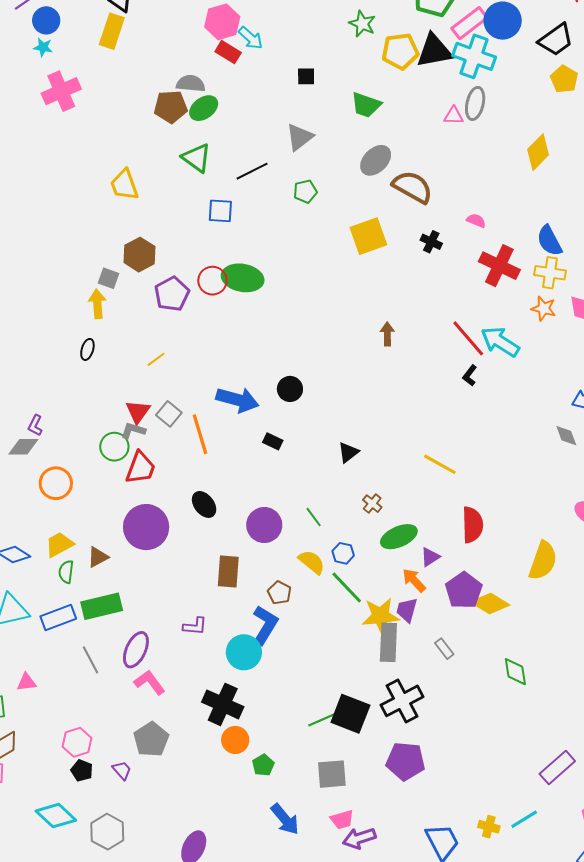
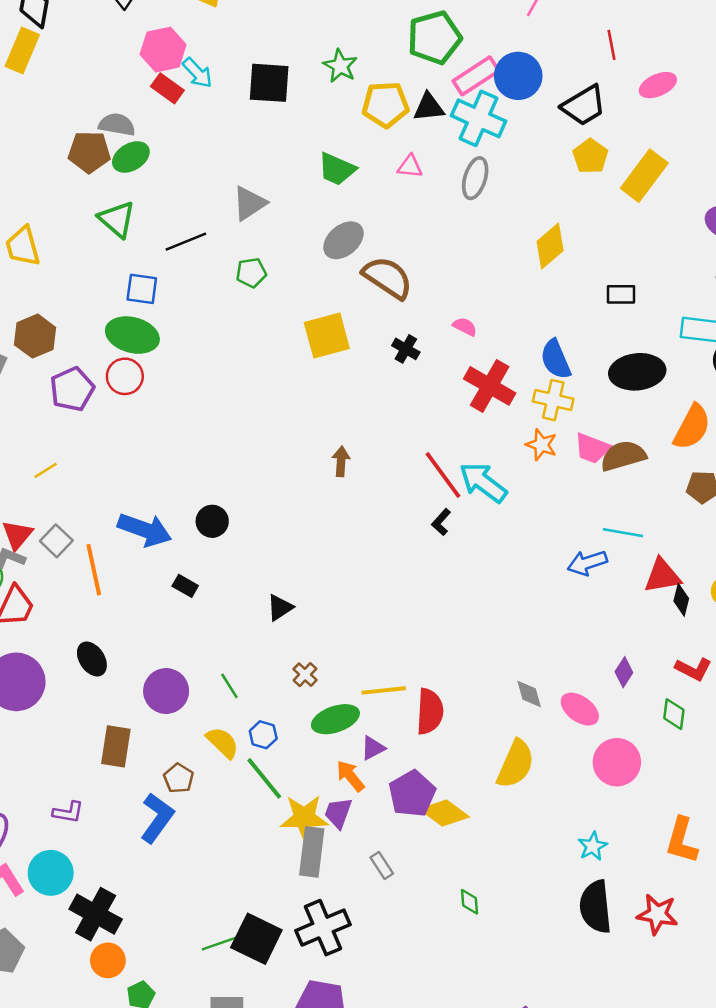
black triangle: (434, 51) -> (429, 107), size x0.7
black square: (306, 76) -> (269, 83), moved, size x1.8
pink triangle: (454, 116) -> (410, 166), moved
green ellipse: (243, 278) -> (132, 335), moved
gray diamond: (566, 436) -> (529, 694), moved
yellow line: (440, 464) -> (384, 690), moved, turned -40
cyan circle: (244, 652) -> (51, 873), moved
green diamond: (515, 672) -> (469, 902), size x0.7

